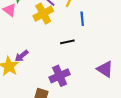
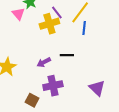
blue line: (82, 19) -> (84, 28), moved
purple arrow: (22, 56) -> (44, 62), moved

